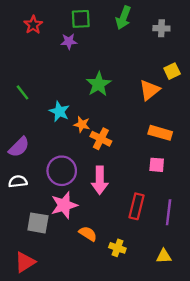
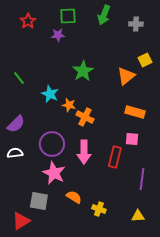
pink star: (64, 205) -> (54, 173), turned -30
red rectangle: (136, 206) -> (115, 157), moved
gray square: (38, 223) -> (39, 201), moved

